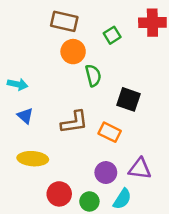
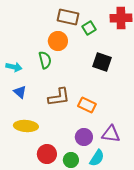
brown rectangle: (64, 21) -> (68, 17), moved
green semicircle: (93, 76) -> (45, 60), moved
black square: (129, 99) -> (102, 62), moved

